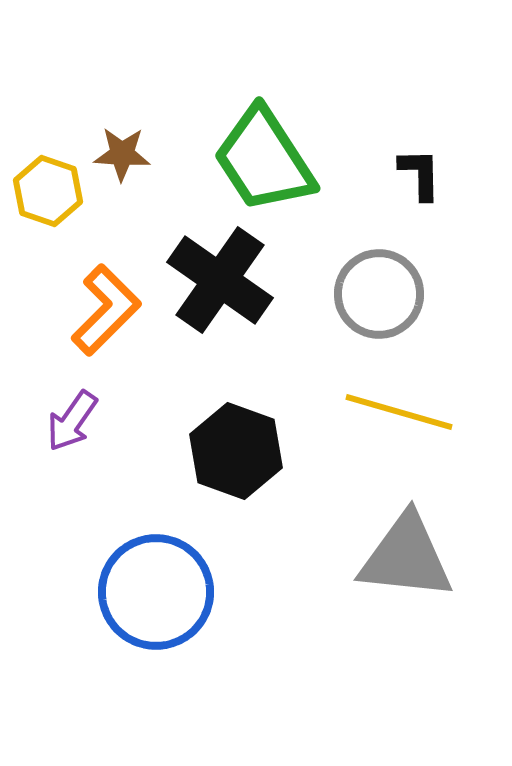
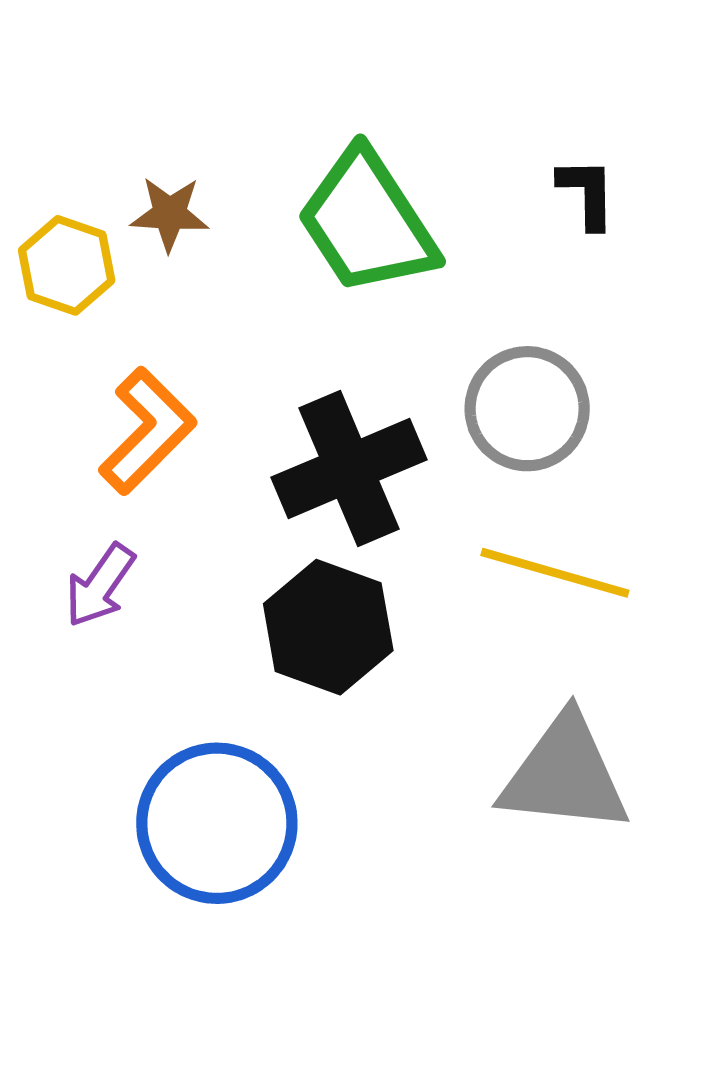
black L-shape: (420, 174) -> (587, 193), moved
black cross: (220, 280) -> (349, 469), moved, turned 32

